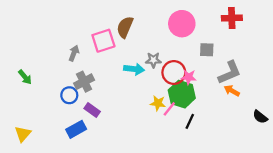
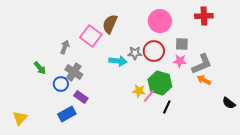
pink square: (103, 41) -> (91, 36), turned -35
red circle: (174, 73) -> (154, 51), moved
green arrow: (25, 77) -> (40, 68), moved
pink star: (189, 77) -> (180, 61), moved
gray cross: (84, 82) -> (74, 72), turned -30

